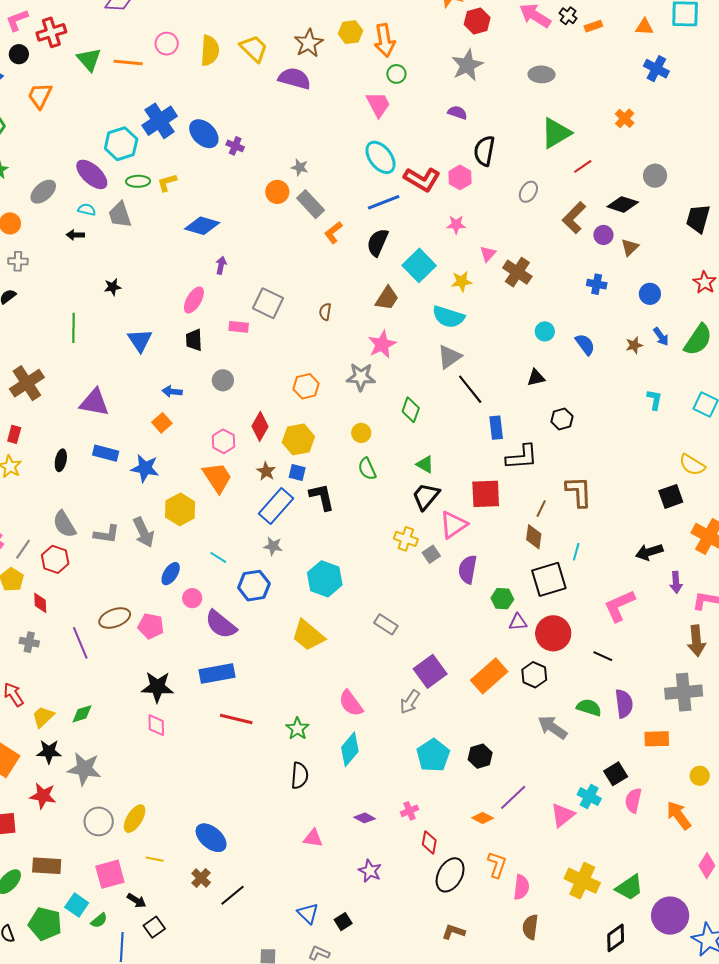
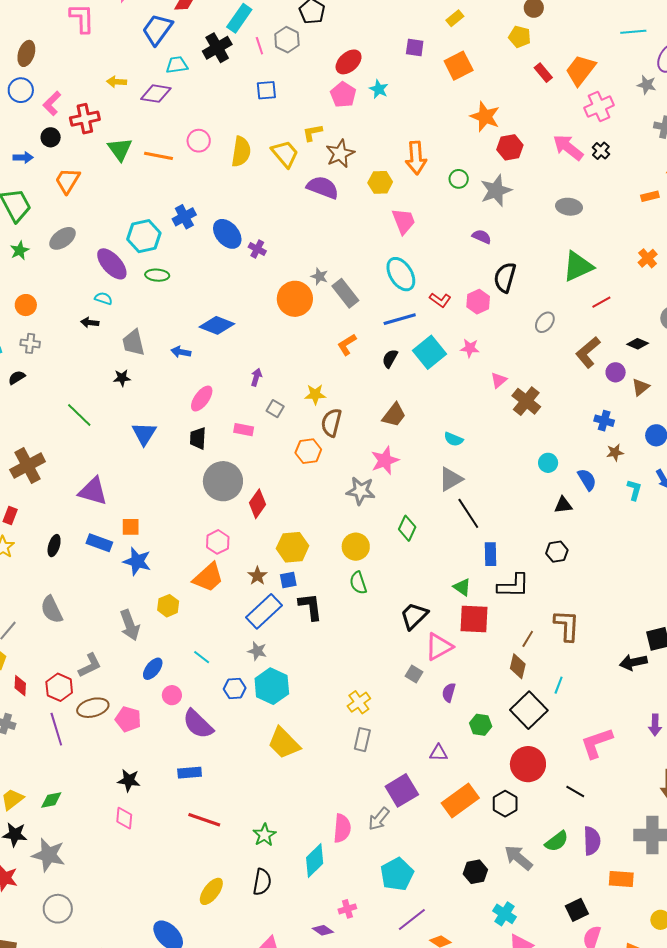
pink L-shape: (17, 20) -> (52, 103), turned -30
orange rectangle: (593, 26) -> (650, 196), moved
yellow hexagon: (350, 32) -> (380, 182), moved
green circle: (396, 74) -> (459, 179), moved
blue cross: (160, 121) -> (184, 217), size x0.7
red L-shape: (422, 179) -> (440, 300), size x0.6
yellow L-shape: (167, 183) -> (313, 133), moved
gray ellipse: (43, 192) -> (63, 238), moved
orange circle: (277, 192) -> (295, 299), size x1.5
gray rectangle: (311, 204) -> (345, 293), moved
black diamond: (623, 204) -> (638, 344), size x0.7
gray trapezoid: (120, 215) -> (133, 343), moved
black semicircle: (378, 242) -> (390, 359), size x0.7
purple arrow: (221, 265) -> (256, 377), moved
cyan square: (419, 265) -> (429, 352), moved
yellow star: (462, 281) -> (315, 394), moved
gray square: (268, 303) -> (275, 409), size x0.6
brown semicircle: (325, 312) -> (331, 423), size x1.6
cyan semicircle: (448, 317) -> (453, 439), size x0.6
green line: (74, 328) -> (79, 415), turned -52
brown star: (634, 345) -> (615, 452), moved
black triangle: (536, 378) -> (563, 505), moved
gray circle: (223, 380) -> (223, 481), size x1.8
orange hexagon: (306, 386) -> (308, 451), moved
blue arrow: (172, 392) -> (181, 352), moved
cyan L-shape: (654, 400) -> (634, 490), moved
orange square: (162, 423) -> (131, 527), moved, turned 36
red diamond: (260, 426) -> (257, 504), moved
yellow circle: (361, 433) -> (356, 547), size x1.4
green triangle: (425, 464) -> (462, 587), moved
blue square: (297, 473) -> (288, 580), turned -30
orange trapezoid: (217, 477) -> (208, 577), turned 76
yellow hexagon: (180, 509) -> (168, 606), size x0.7
gray L-shape: (107, 534) -> (90, 665), moved, turned -40
yellow cross: (406, 539) -> (359, 702), moved, turned 30
black arrow: (649, 552) -> (633, 662), moved
gray square: (431, 554) -> (414, 674), turned -30
red hexagon: (55, 559) -> (59, 687), moved
purple semicircle: (468, 569) -> (449, 692), size x0.7
cyan hexagon: (325, 579) -> (272, 686), moved
black square: (549, 579) -> (529, 710), turned -33
blue hexagon: (254, 586) -> (235, 689), size x0.7
purple triangle: (518, 622) -> (439, 753), moved
gray rectangle: (386, 624) -> (362, 740), turned 65
blue rectangle: (217, 674) -> (190, 773), size x0.7
black star: (157, 687) -> (129, 780), size x0.7
pink semicircle: (351, 703) -> (342, 828), moved, turned -144
green semicircle: (589, 707) -> (557, 841), turned 120
black hexagon: (480, 756) -> (475, 872), moved
cyan cross: (589, 796) -> (504, 914), moved
purple line: (513, 797) -> (412, 919), moved
pink cross: (409, 811) -> (347, 909), moved
yellow ellipse: (135, 819) -> (211, 891), moved

